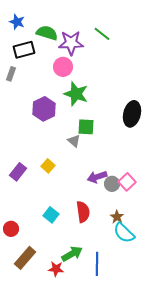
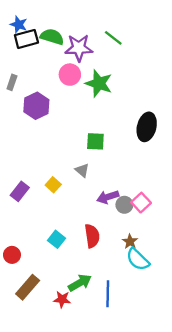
black rectangle: (24, 50) -> (26, 39), moved
green star: (76, 94) -> (99, 83), moved
purple hexagon: (44, 109) -> (36, 106), moved
gray triangle: (74, 141) -> (82, 170), moved

